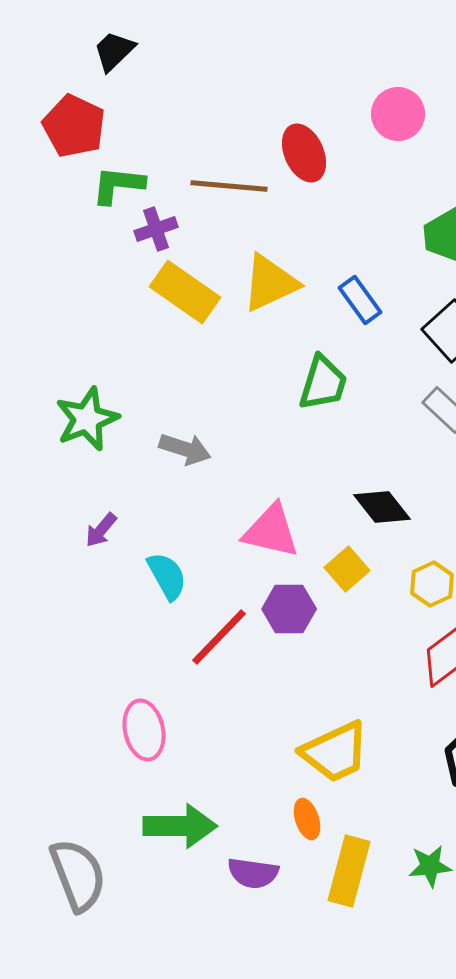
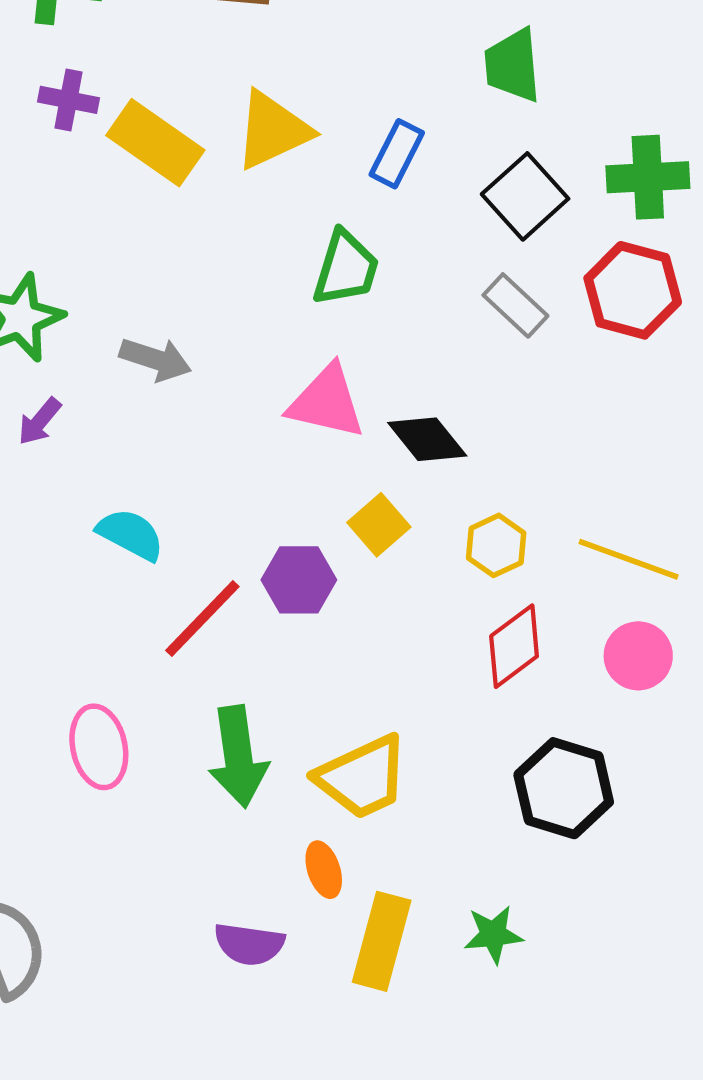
purple cross: (156, 229) -> (69, 100), moved, turned 30
blue rectangle: (360, 300) -> (397, 154), turned 63
purple arrow: (101, 530) -> (40, 421), moved
pink triangle: (271, 531) -> (326, 402), moved
cyan semicircle: (167, 576) -> (131, 534), turned -33
green arrow: (180, 826) -> (238, 757), moved, turned 82

